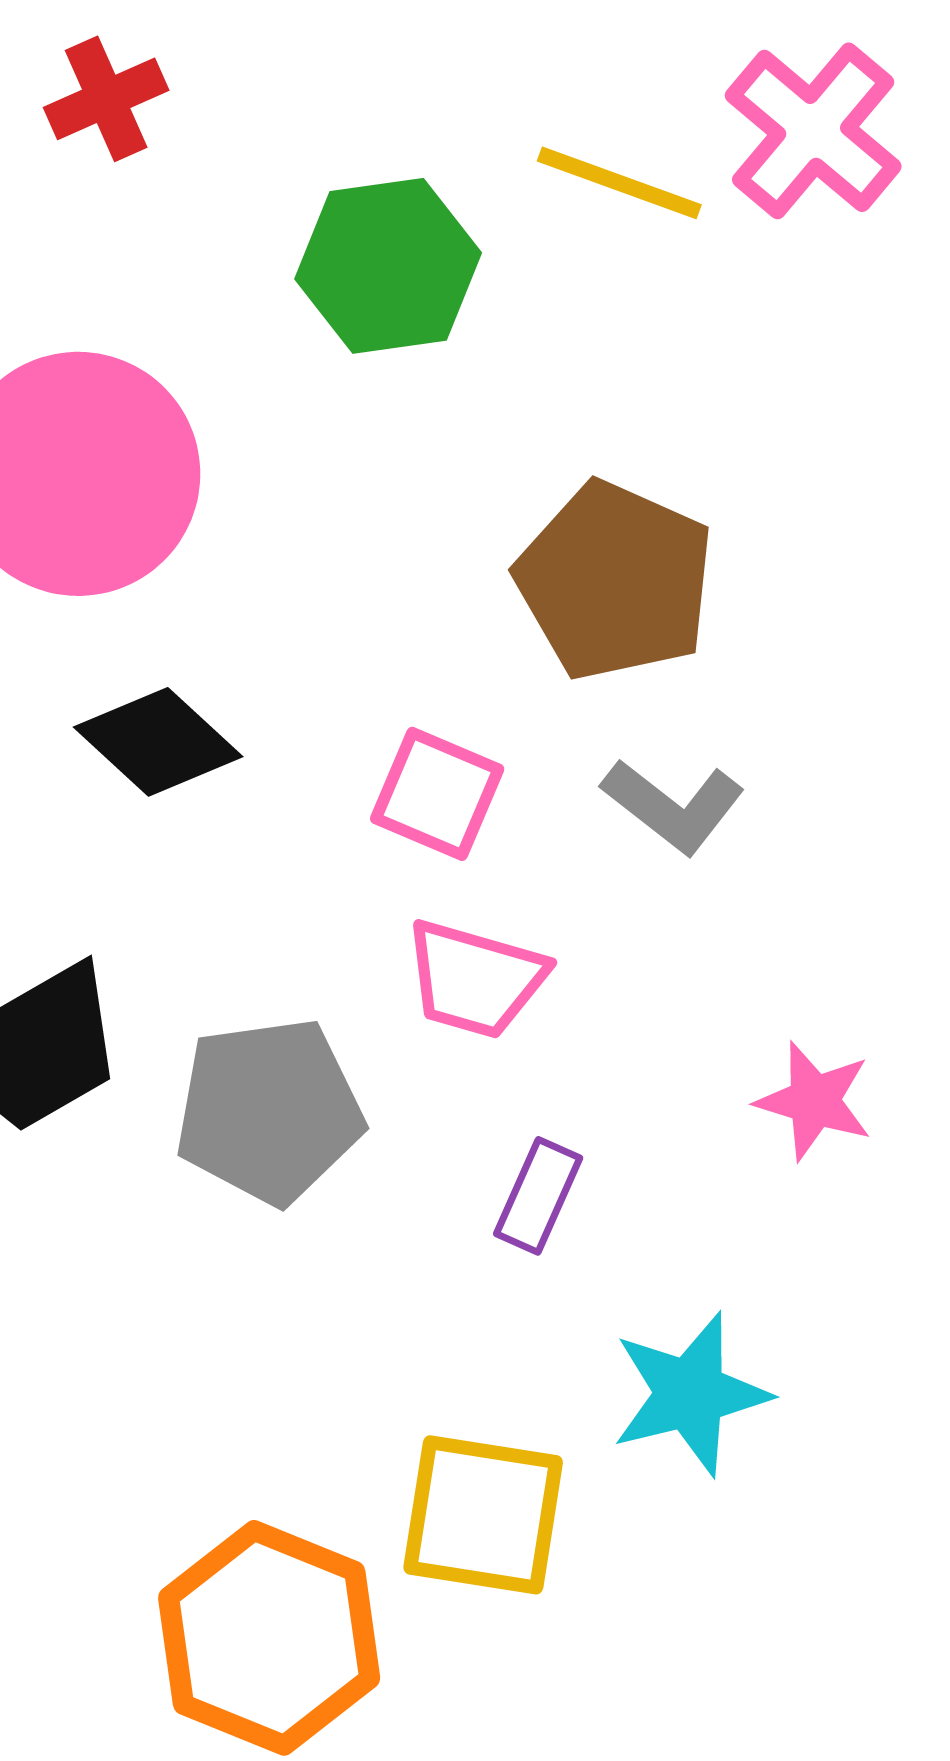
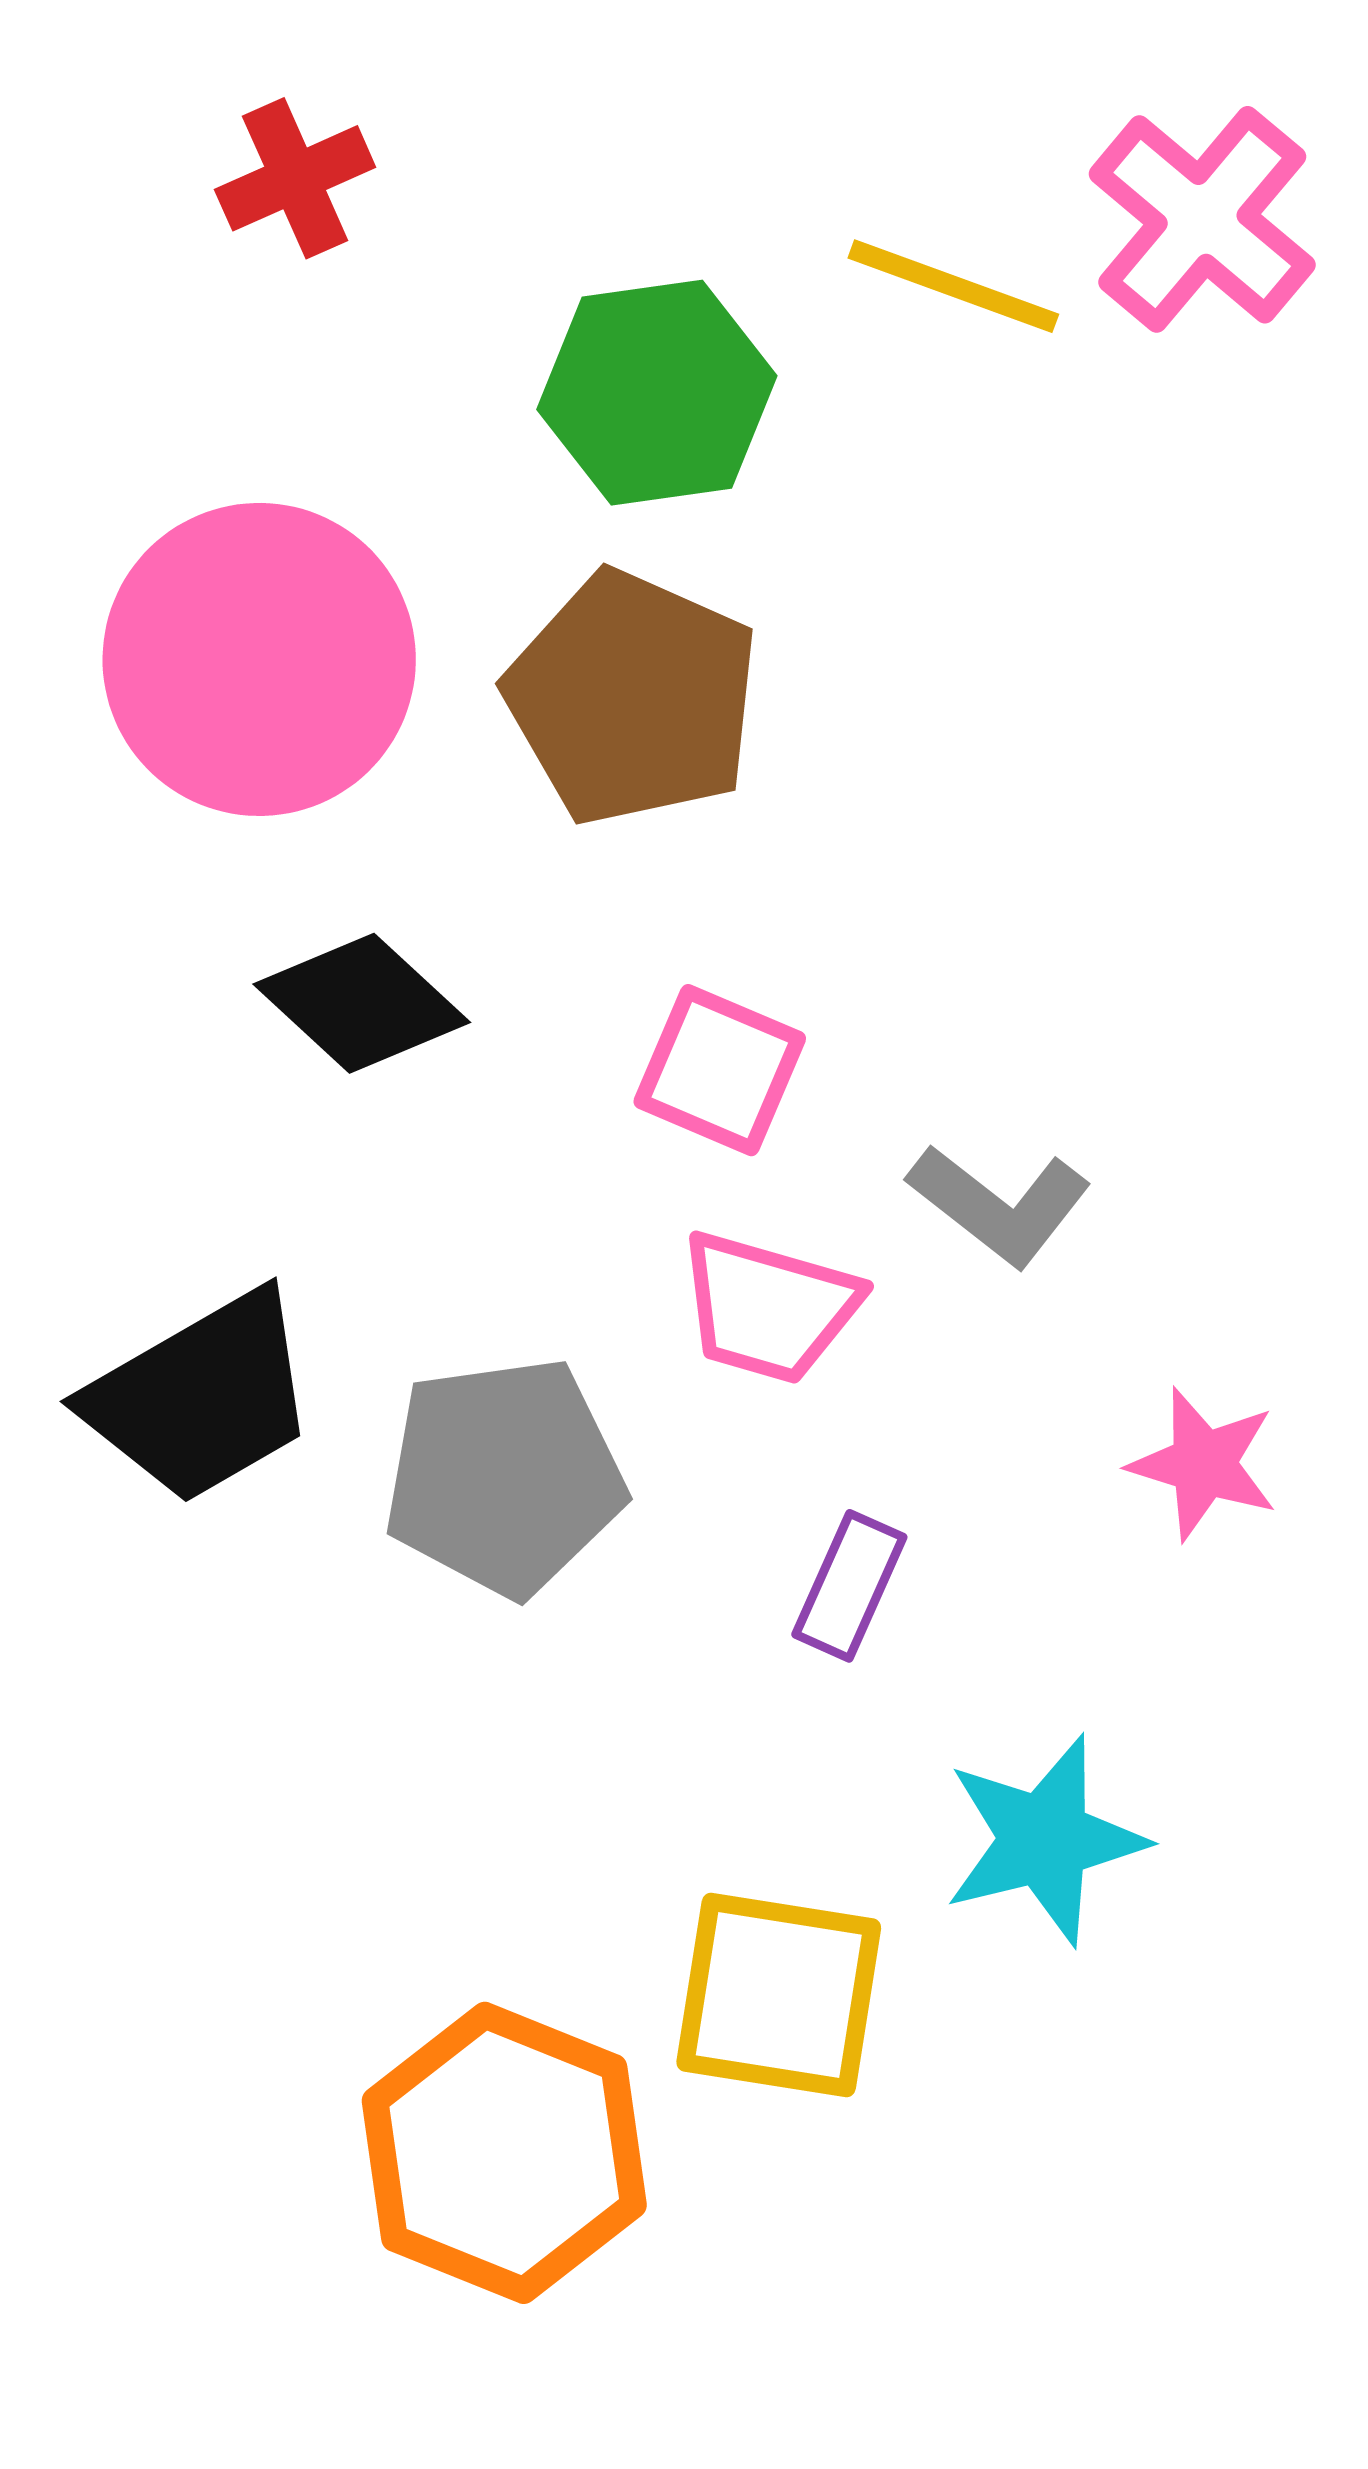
brown pentagon: (615, 581) -> (633, 698), moved
gray L-shape: (673, 806) -> (999, 1205), moved

